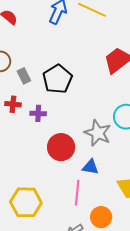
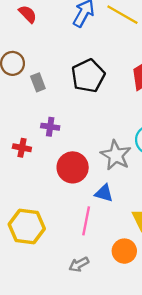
black pentagon: (57, 79) -> (88, 76), moved
red cross: (13, 104) -> (22, 148), moved
orange circle: (101, 217) -> (124, 251), moved

